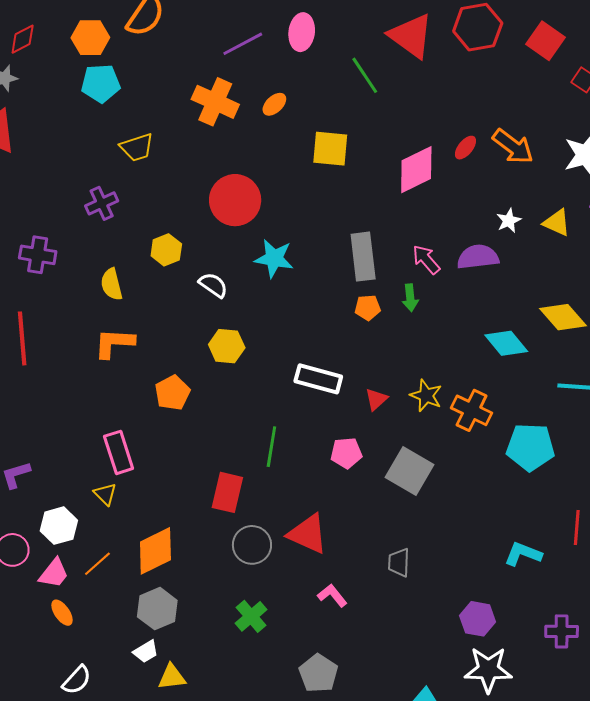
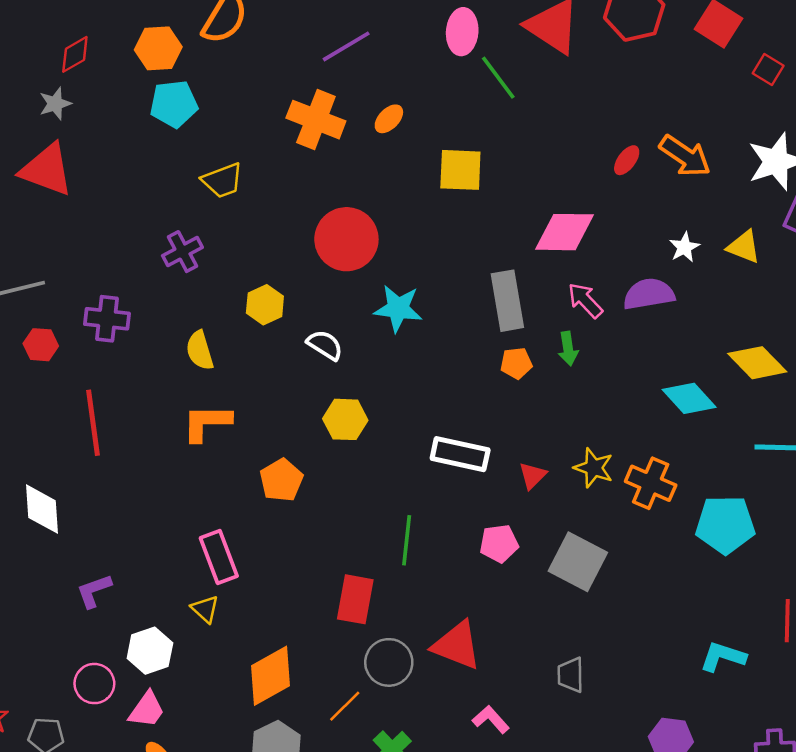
pink ellipse: (302, 32) -> (462, 32), moved
pink diamond: (416, 170) -> (564, 232), moved, turned 30
orange line: (97, 564) -> (345, 706), moved

